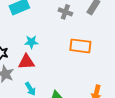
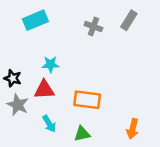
orange rectangle: (80, 46) -> (87, 100), moved

